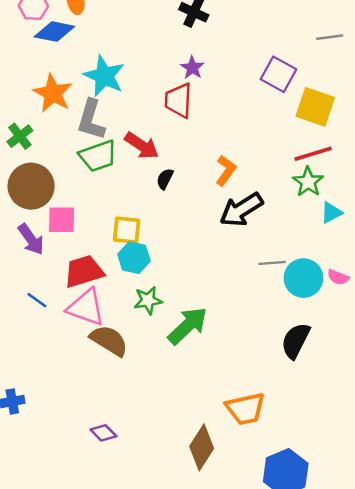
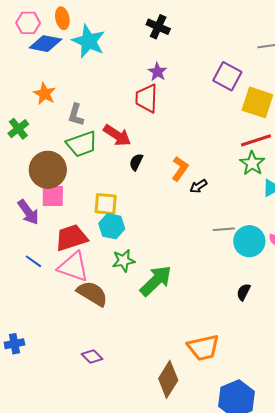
cyan star: (104, 76) -> (89, 41), moved
orange star: (53, 93) -> (45, 94), size x0.7
gray L-shape: (91, 120) -> (76, 115), size x0.7
orange L-shape: (226, 171) -> (180, 169), moved
brown circle: (31, 186) -> (48, 170), moved
black arrow: (241, 210) -> (198, 186), size x0.5
black semicircle: (296, 341) -> (243, 292), size x0.6
purple diamond: (103, 433) -> (92, 357), moved

